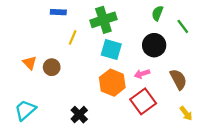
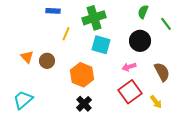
orange hexagon: (112, 83) -> (82, 75), moved
yellow arrow: (186, 113) -> (156, 102), moved
black cross: (79, 115) -> (84, 104), moved

